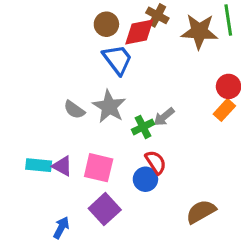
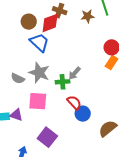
brown star: (199, 31) -> (87, 16), size x0.6
green cross: (143, 127) -> (63, 82), turned 32
pink square: (99, 168) -> (38, 101), moved
blue circle: (145, 179) -> (83, 114), moved

